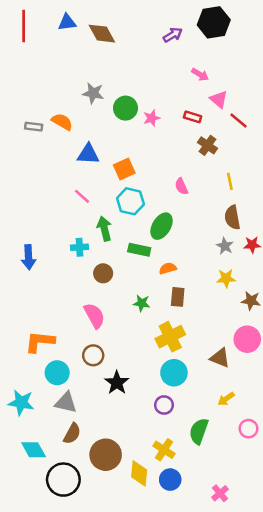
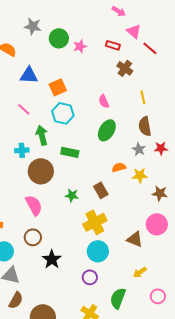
green ellipse: (162, 226) -> (107, 130), moved
orange semicircle: (168, 268) -> (119, 167), moved
brown circle: (103, 273) -> (41, 171), size x1.6
brown rectangle: (178, 297) -> (101, 190), turned -35

